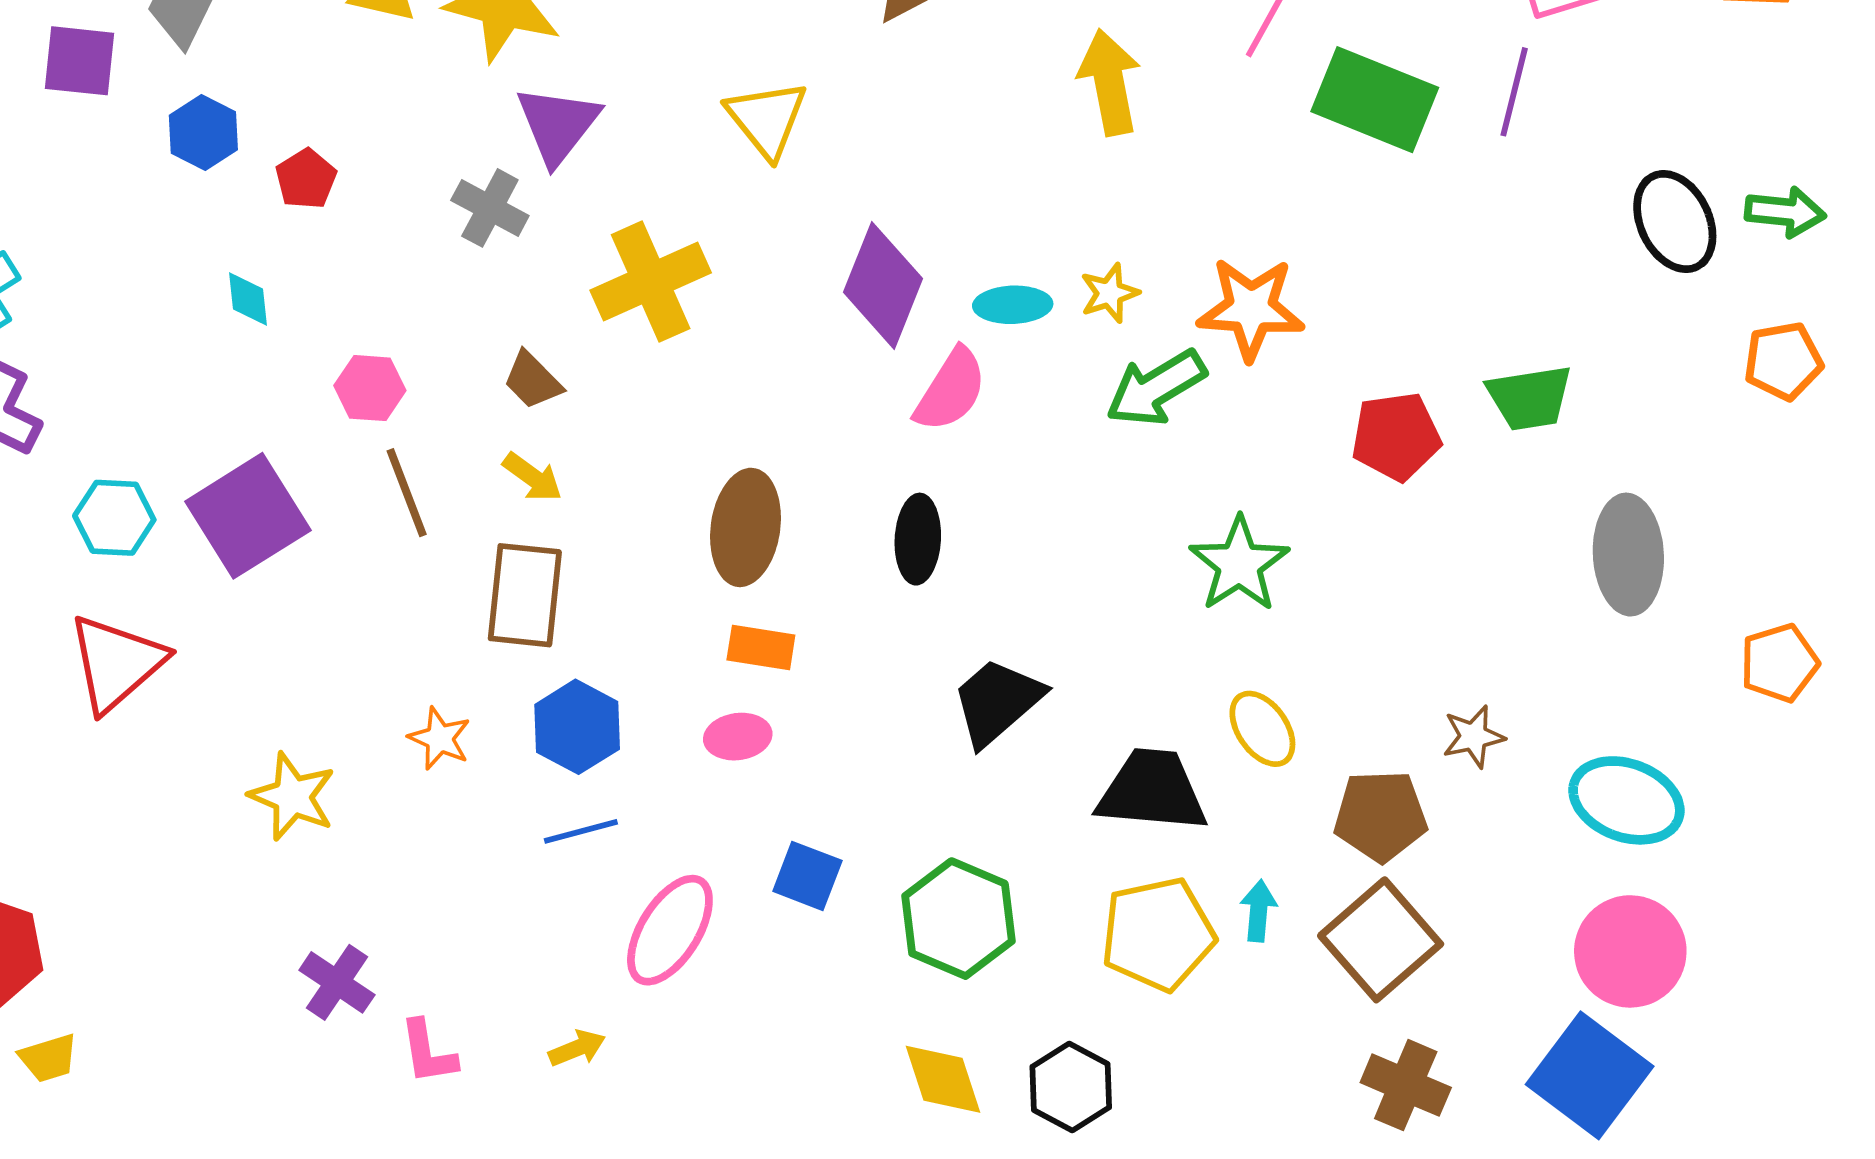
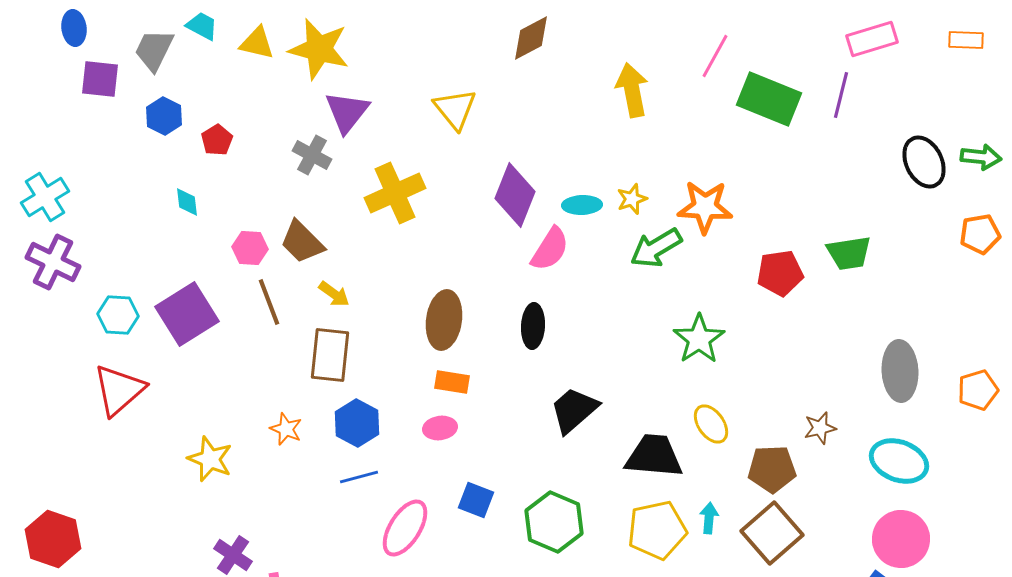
brown trapezoid: (533, 380) -> (302, 242), moved, size x1.4
gray ellipse: (1628, 555) -> (900, 371), moved

